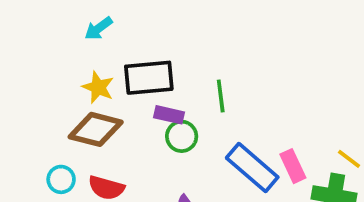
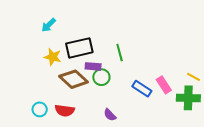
brown diamond: (96, 129) -> (74, 79), moved, turned 36
blue rectangle: (252, 168) -> (142, 89), size x0.7

